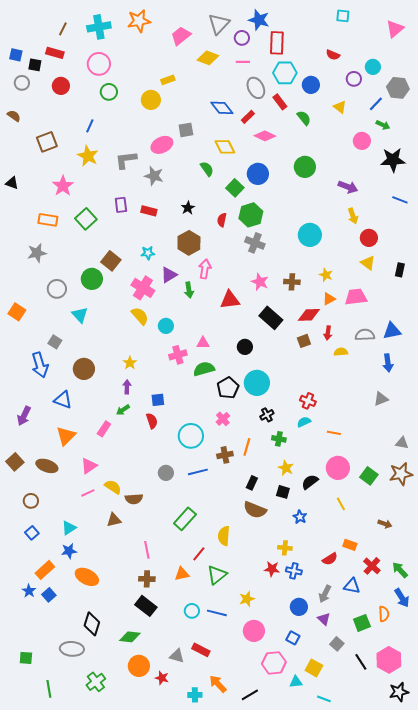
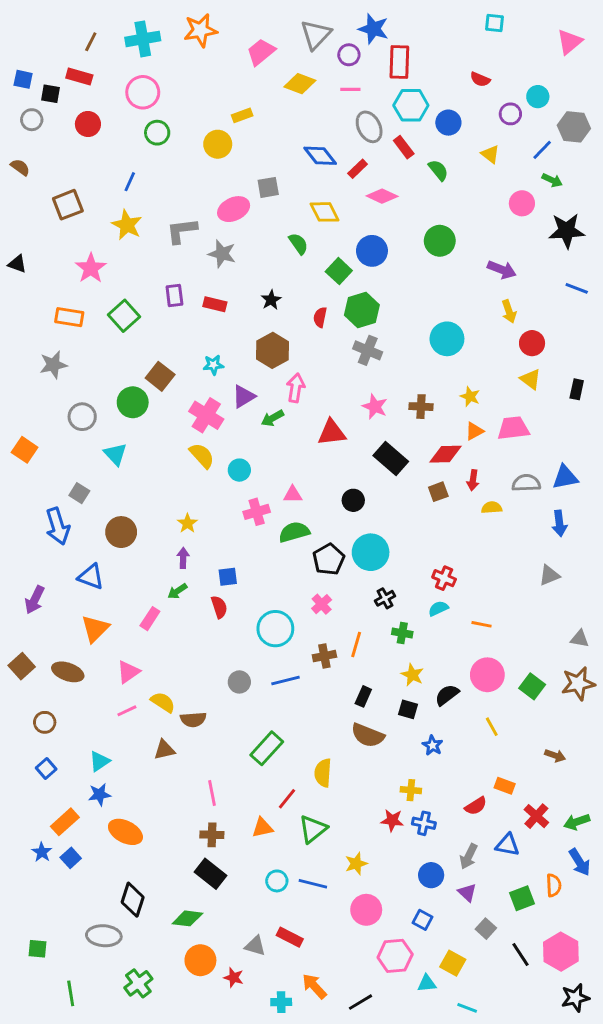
green arrow: (189, 290) -> (273, 418), turned 70
green arrow: (400, 570) -> (577, 822), turned -66

